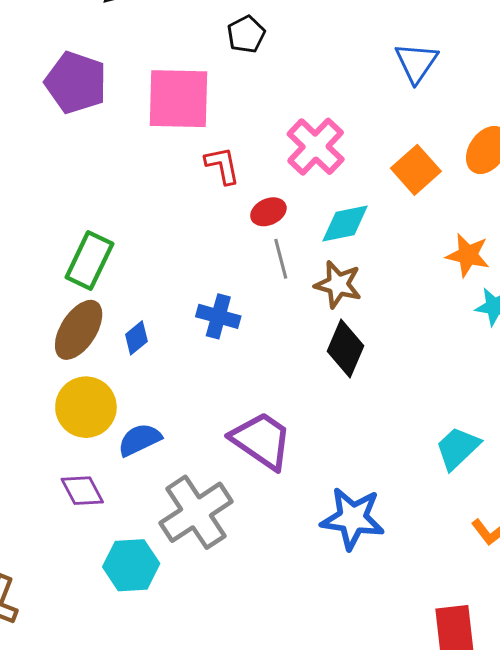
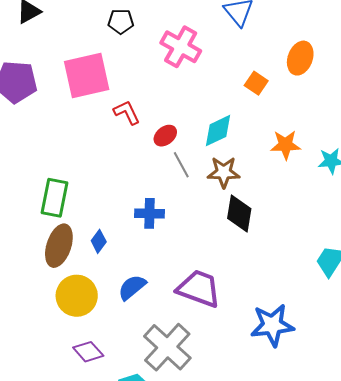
black pentagon: (246, 34) -> (121, 21), turned -30
pink cross: (316, 147) -> (181, 47), moved
orange square: (416, 170) -> (256, 83), size x0.7
orange star: (468, 255) -> (286, 145), moved
blue semicircle: (140, 440) -> (132, 287), moved

